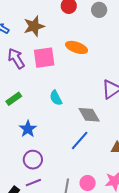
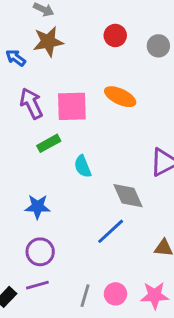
brown star: (34, 26) -> (48, 42), moved
green rectangle: (14, 99) -> (49, 143), moved
blue star: (28, 129) -> (38, 207), turned 30

